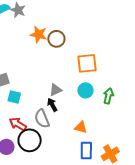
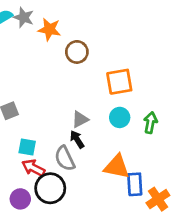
orange star: (39, 34) -> (49, 29), moved
cyan square: (14, 97) -> (27, 147), moved
orange triangle: (81, 127) -> (117, 167), size x1.5
blue rectangle: (86, 150) -> (135, 184), moved

